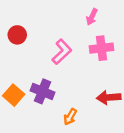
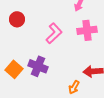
orange arrow: (70, 117) -> (74, 87), moved

